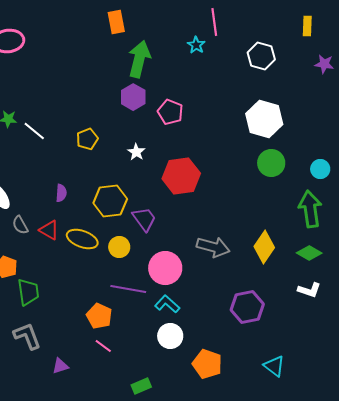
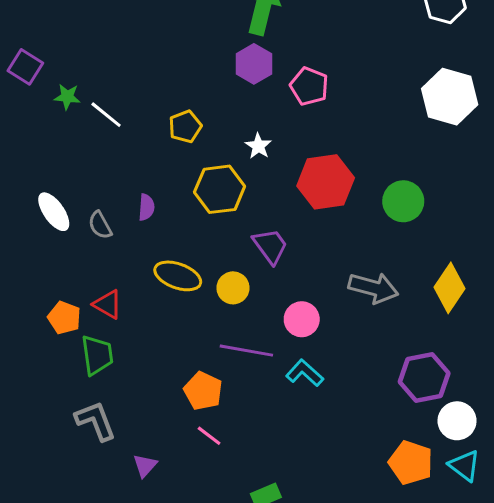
green circle: (271, 163) -> (403, 201), moved
yellow hexagon: (110, 201) -> (220, 189), moved
gray semicircle: (20, 225) -> (100, 225), moved
red triangle: (49, 230) -> (108, 304), moved
pink circle: (165, 268) -> (302, 319), size x0.7
white circle: (170, 336) -> (457, 421), moved
orange pentagon: (207, 364) -> (411, 463), moved
purple triangle: (60, 366) -> (145, 466), turned -30

